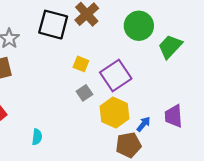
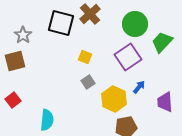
purple square: (116, 76) -> (128, 57), moved
blue arrow: (143, 124) -> (139, 87), moved
cyan semicircle: (37, 137) -> (47, 120), size x1.5

